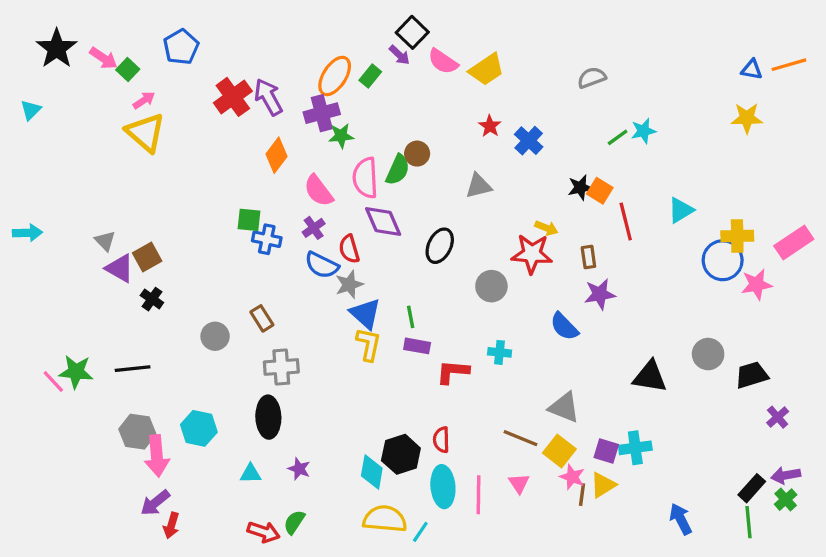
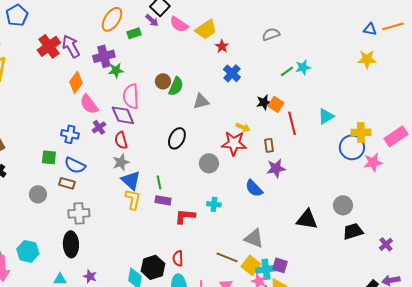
orange ellipse: (335, 76) -> (112, 19), moved
green rectangle: (370, 76) -> (134, 33), turned 32
red star: (490, 126) -> (222, 46), moved
green semicircle: (398, 170) -> (176, 86), moved
pink semicircle: (318, 191) -> (89, 104), moved
green square: (249, 220) -> (49, 157), moved
purple diamond: (383, 221) -> (123, 115), moved
blue semicircle: (322, 265) -> (75, 165), moved
brown rectangle: (262, 318) -> (67, 183), turned -42
black trapezoid: (752, 375) -> (353, 231), moved
cyan cross: (635, 448) -> (266, 269), moved

